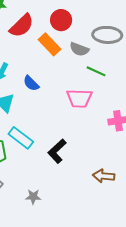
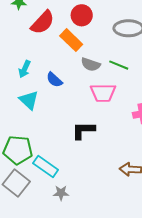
gray semicircle: (79, 49) -> (91, 64), moved
cyan rectangle: (21, 138) -> (46, 167), moved
black L-shape: (57, 151) -> (83, 130), moved, turned 45

